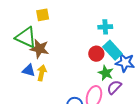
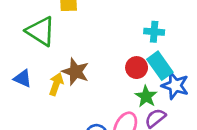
brown star: (39, 49) -> (76, 72), moved
blue triangle: (29, 70) -> (23, 78), moved

